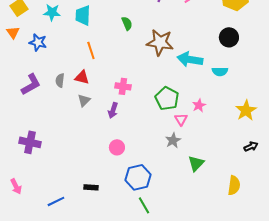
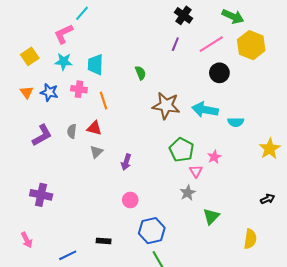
orange triangle: (13, 32) -> (27, 92), moved
black circle: (229, 37) -> (219, 73), moved
brown star: (160, 42) -> (166, 106), moved
pink cross: (123, 86) -> (79, 89), moved
yellow star: (246, 110) -> (270, 149), moved

